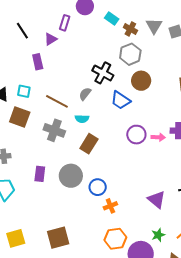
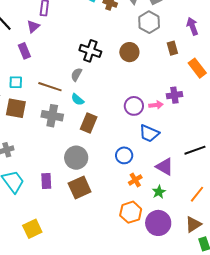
gray hexagon: (130, 54) -> (149, 22), moved
blue trapezoid: (121, 100) -> (149, 133), moved
cyan semicircle: (82, 119) -> (78, 99), turned 48
purple rectangle: (40, 174) -> (46, 181), moved
blue circle: (98, 187) -> (124, 155), moved
orange cross: (110, 206) -> (135, 180), moved
green star: (158, 235) -> (159, 192), moved
brown square: (58, 238) -> (80, 187), moved

